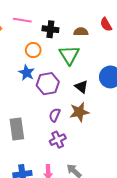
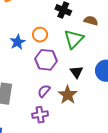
orange circle: (33, 50) -> (40, 35), moved
blue star: (27, 73) -> (18, 42), moved
brown star: (79, 112) -> (68, 95), turned 30

